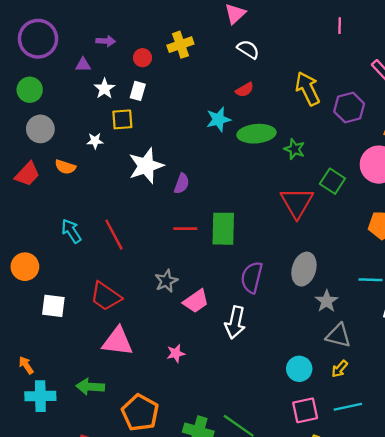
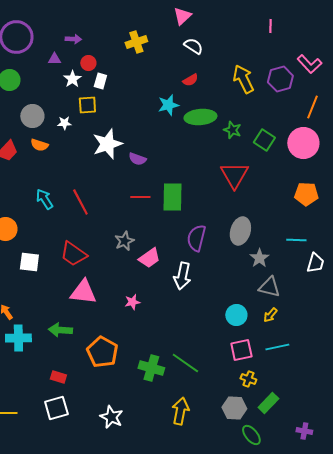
red circle: (142, 58) -> (88, 63), moved
purple hexagon: (349, 108) -> (280, 79), moved
gray circle: (40, 129) -> (32, 116), moved
green square: (332, 181) -> (264, 140), moved
purple semicircle: (182, 184) -> (137, 159), turned 90

